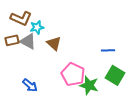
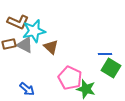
cyan star: (37, 27) -> (34, 31), size x1.6
green square: (115, 75) -> (111, 68), moved

